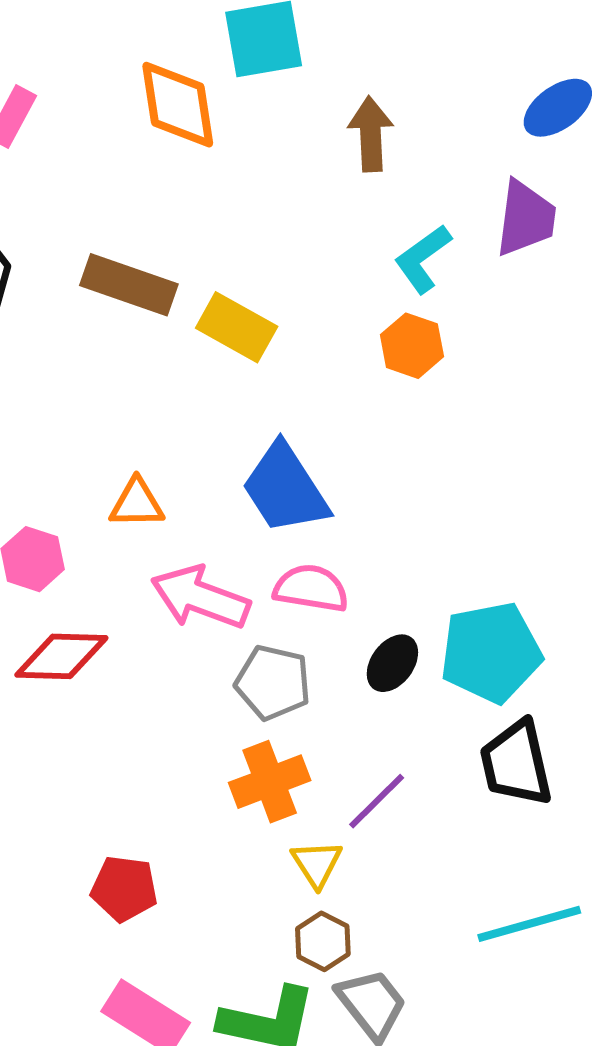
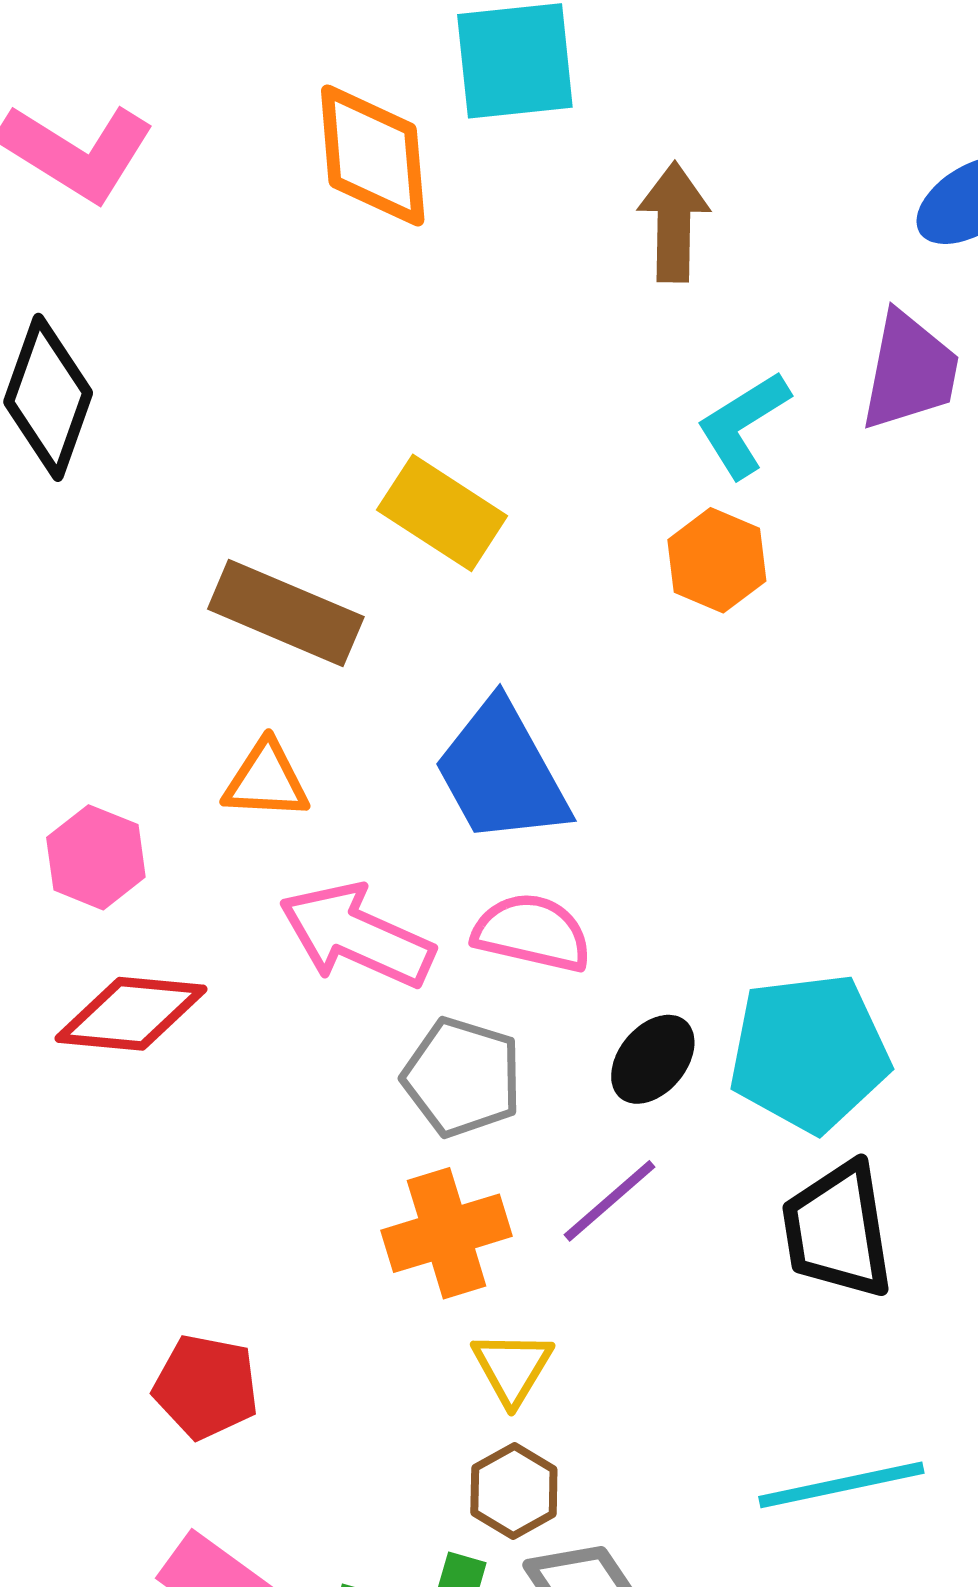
brown rectangle: (129, 285) -> (286, 613), moved
purple line: (377, 801) -> (610, 1201), moved

